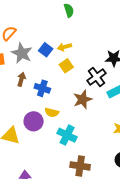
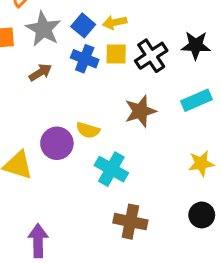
yellow square: (66, 66) -> (116, 54), turned 32
black cross: (96, 77) -> (151, 56), moved
brown arrow: (21, 79) -> (40, 72), turned 40
blue cross: (42, 88) -> (85, 59), moved

